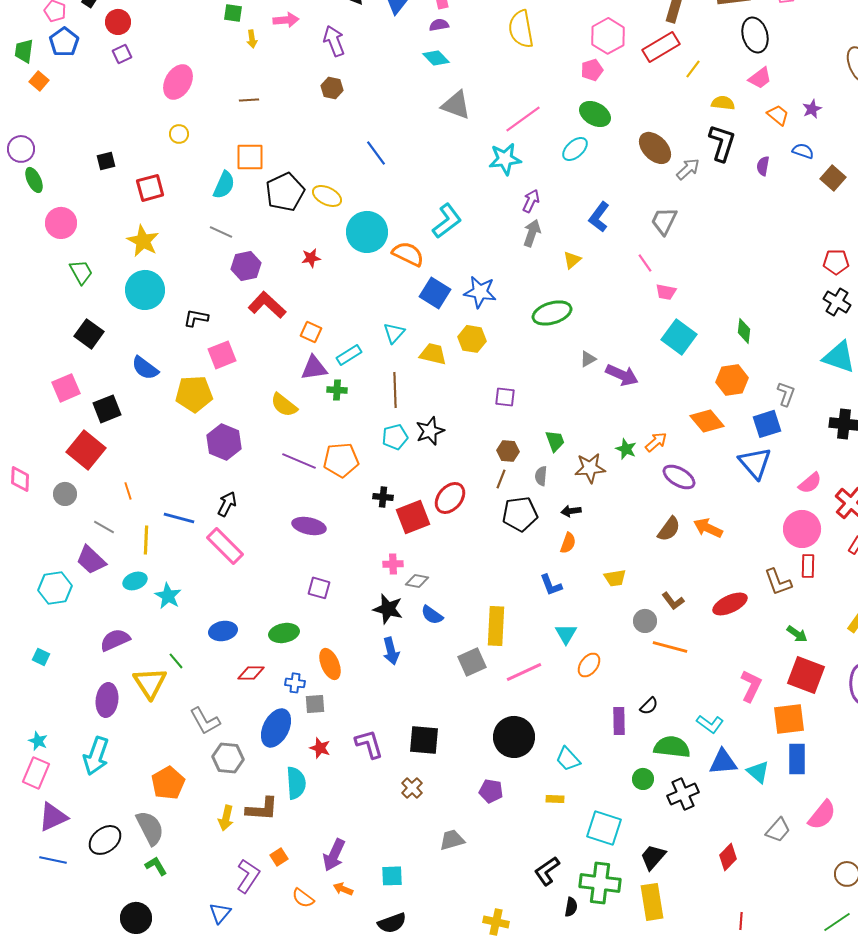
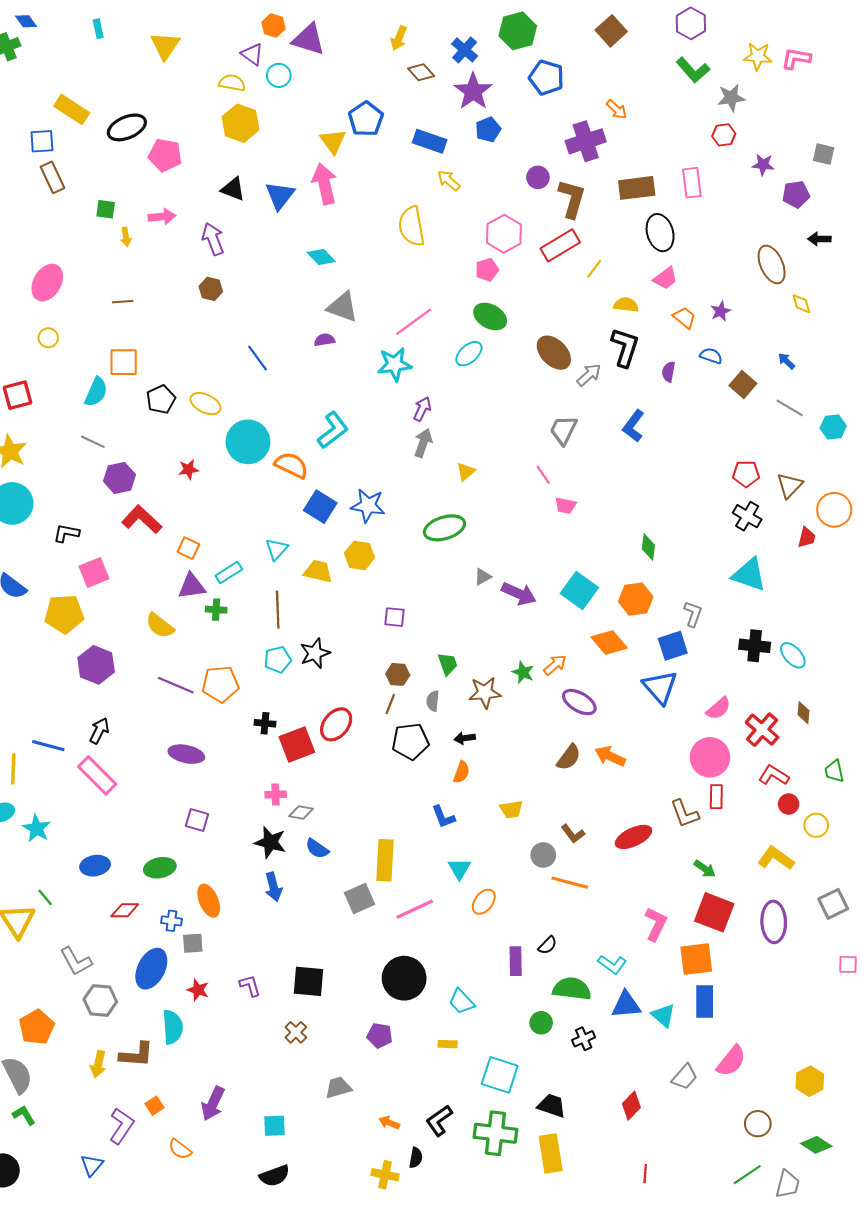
purple semicircle: (439, 25) -> (324, 340), moved
black pentagon: (285, 192) -> (161, 399), size x0.7
blue L-shape: (599, 217) -> (634, 426), moved
cyan square: (679, 337) -> (579, 591), moved
purple L-shape: (369, 744) -> (250, 986), size x0.7
black cross: (683, 794) -> (584, 1039), size x0.7
black trapezoid: (653, 857) -> (552, 1106), turned 68
orange arrow: (343, 889) -> (389, 1123), moved
black semicircle: (571, 907) -> (416, 1158), moved

